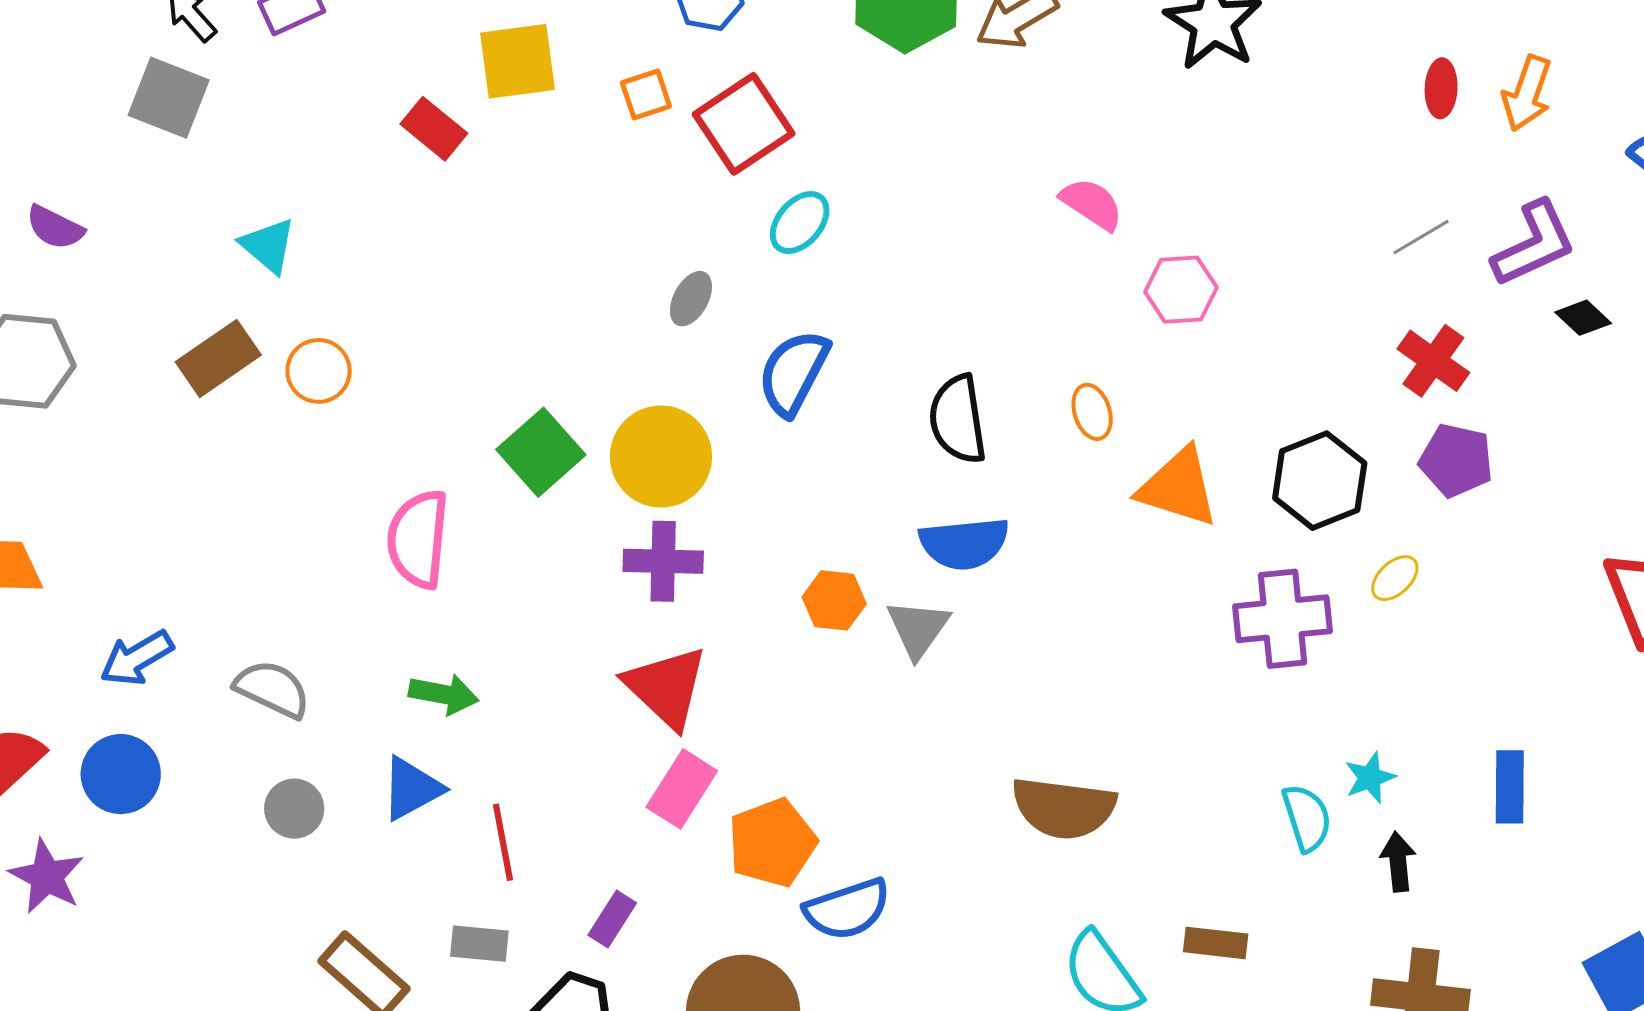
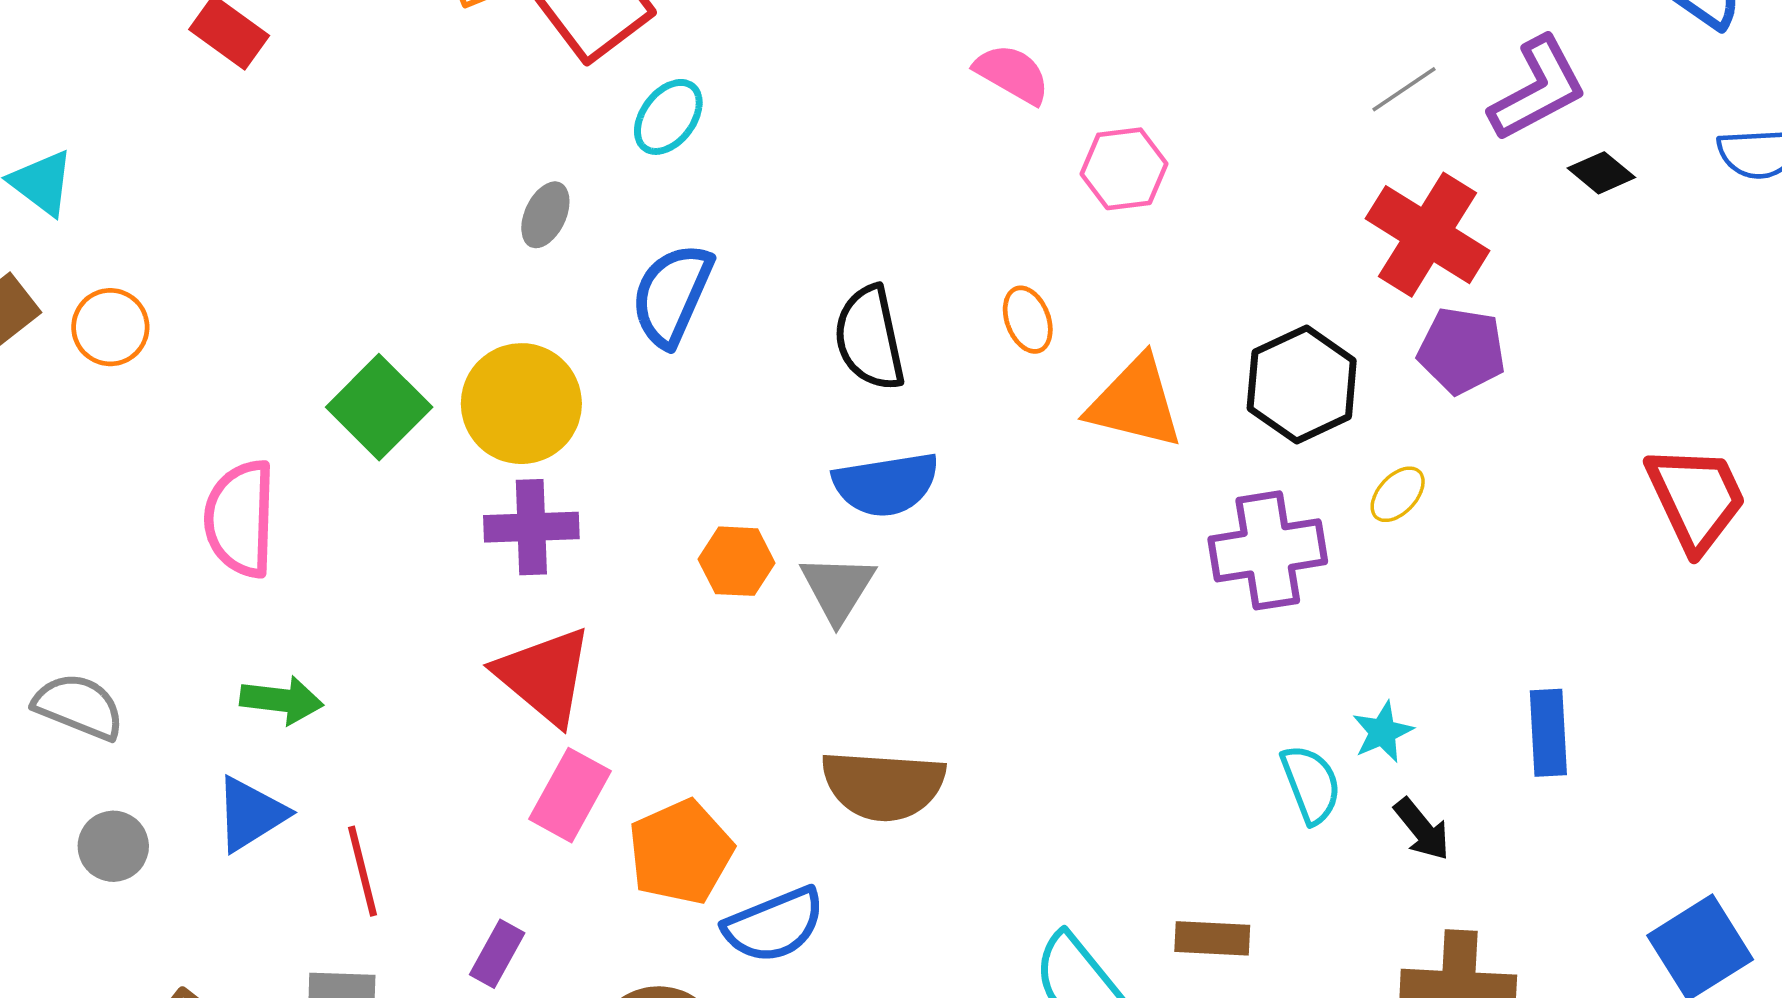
red cross: (1433, 361) -> (1428, 235), size x1.4
brown semicircle: (1064, 808) -> (883, 785), moved
black arrow: (1398, 862) -> (1422, 829), turned 150

